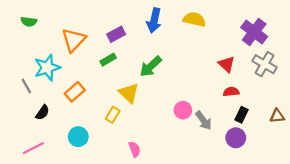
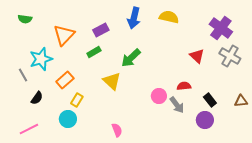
red semicircle: (231, 92) -> (184, 86), moved
yellow rectangle: (113, 115) -> (77, 100), moved
black rectangle: (242, 115) -> (210, 100), turned -64

